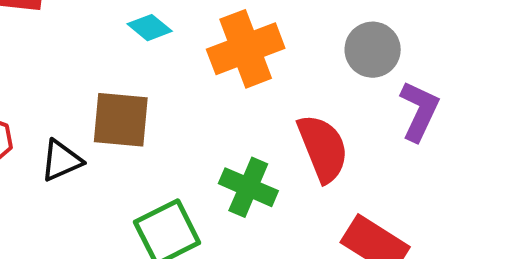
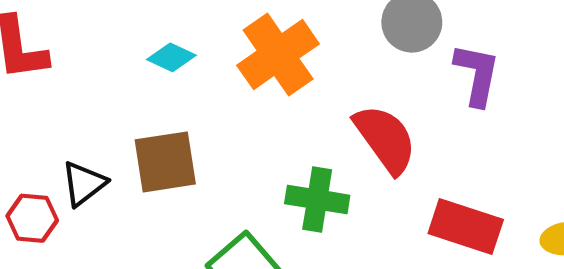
black triangle: (61, 161) -> (84, 184), moved

